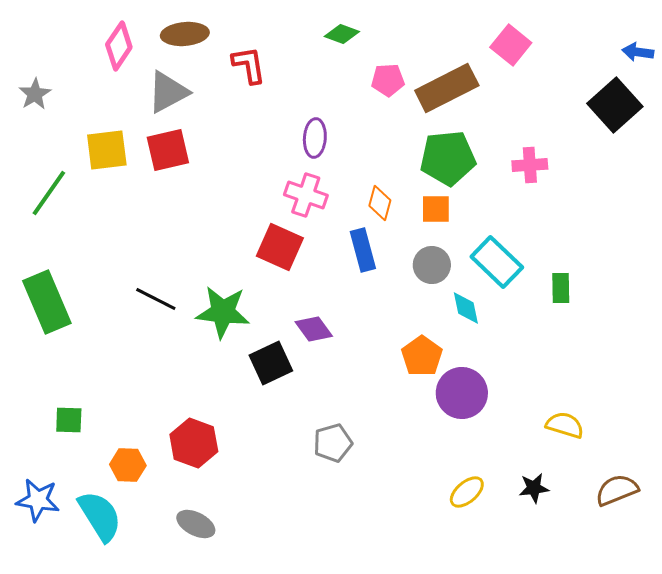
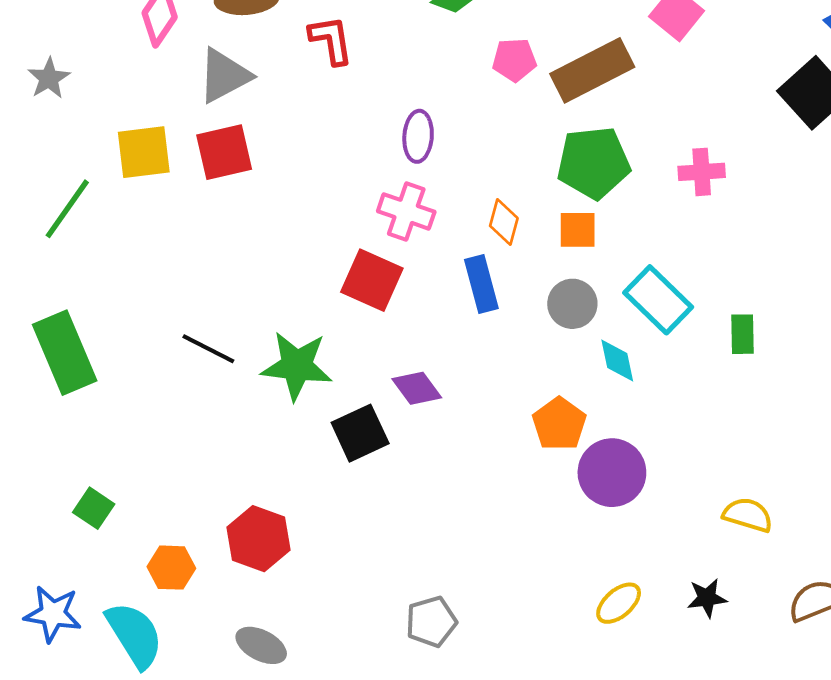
green square: (69, 420) -> (94, 508), turned 32
gray pentagon: (333, 443) -> (431, 622), moved

